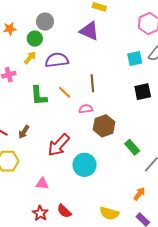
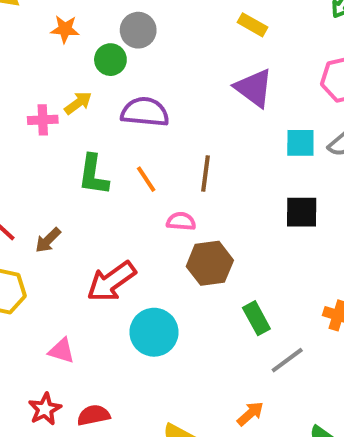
purple triangle: (89, 31) -> (254, 88), moved
yellow arrow: (30, 58) -> (78, 103), moved
red semicircle: (64, 211) -> (94, 415), turned 112

